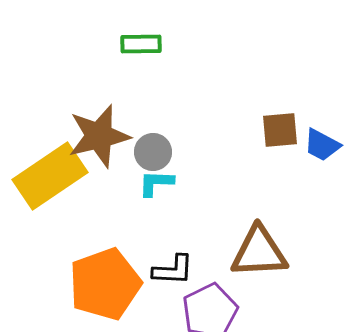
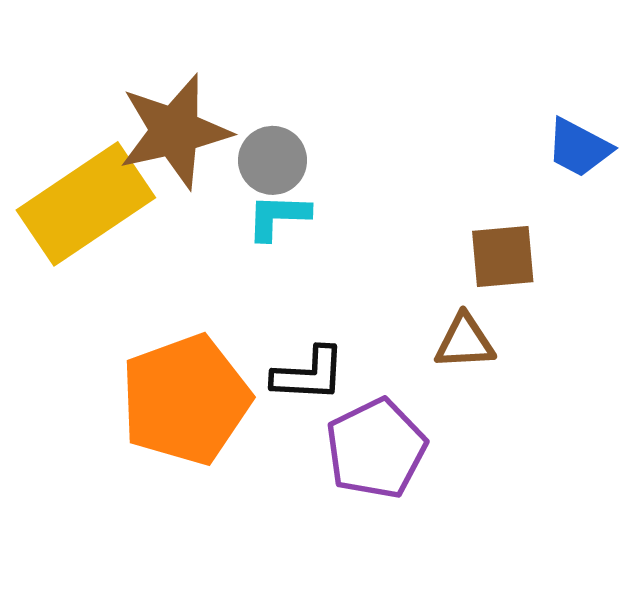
brown square: (280, 130) -> (503, 256), moved
brown triangle: (259, 252) -> (465, 342), size x0.6

